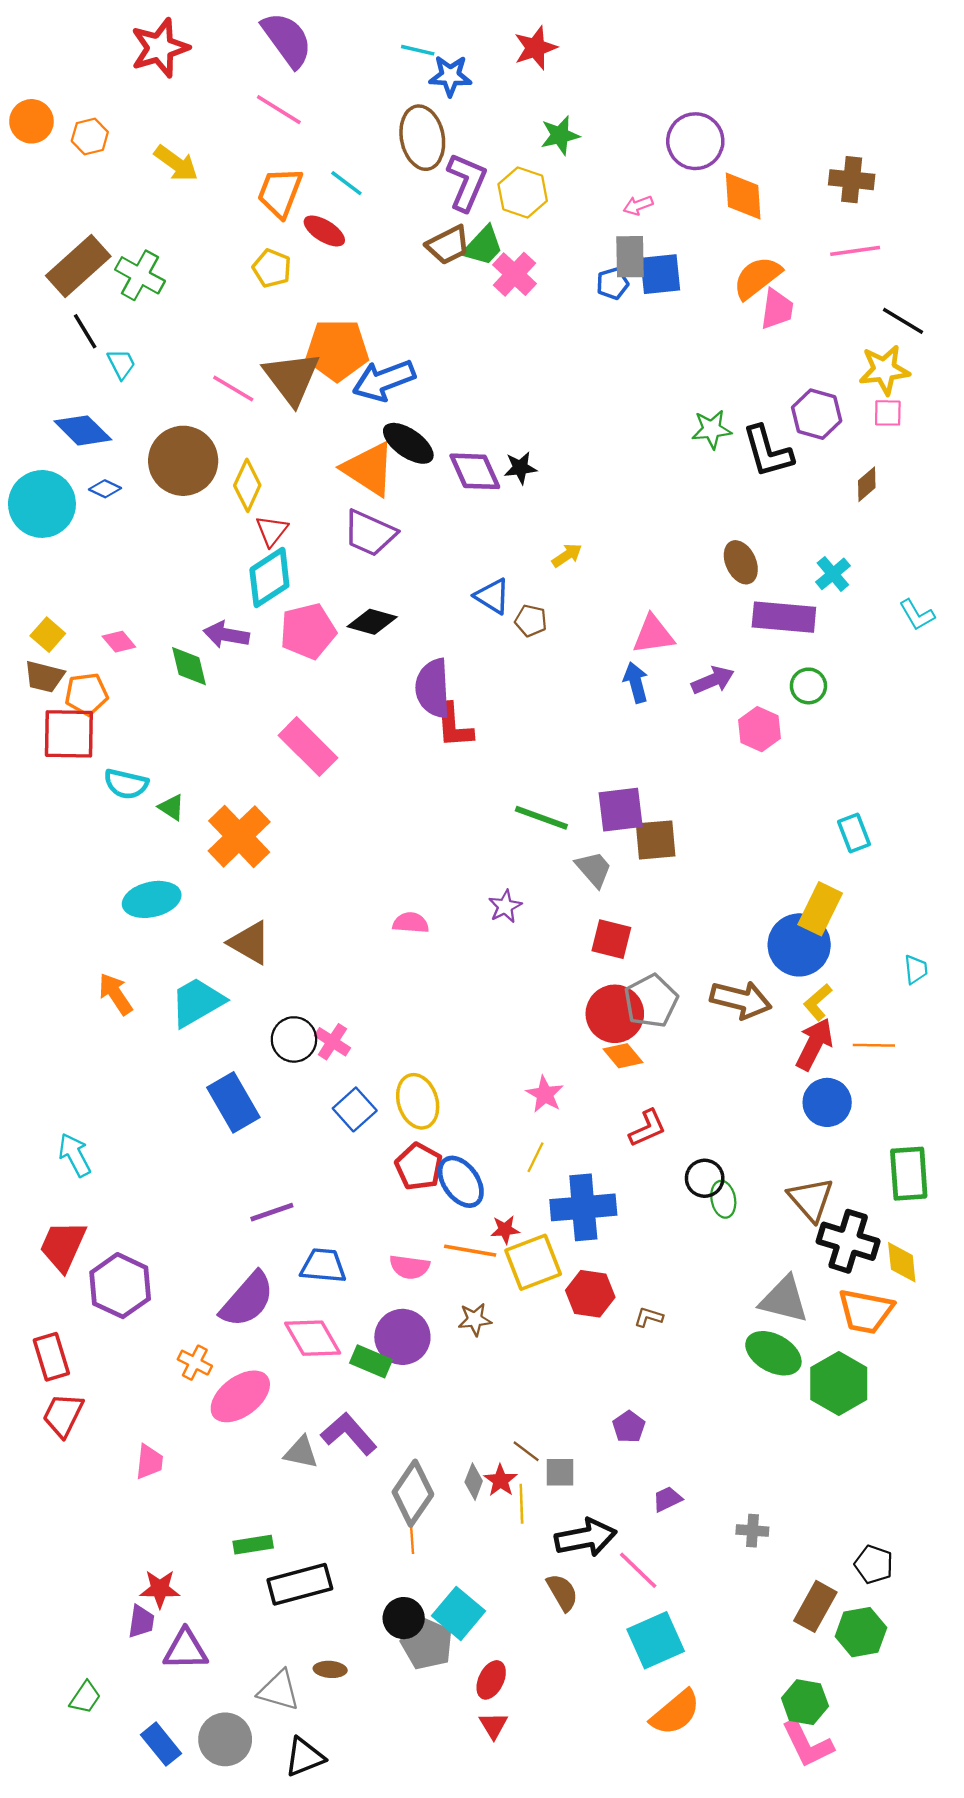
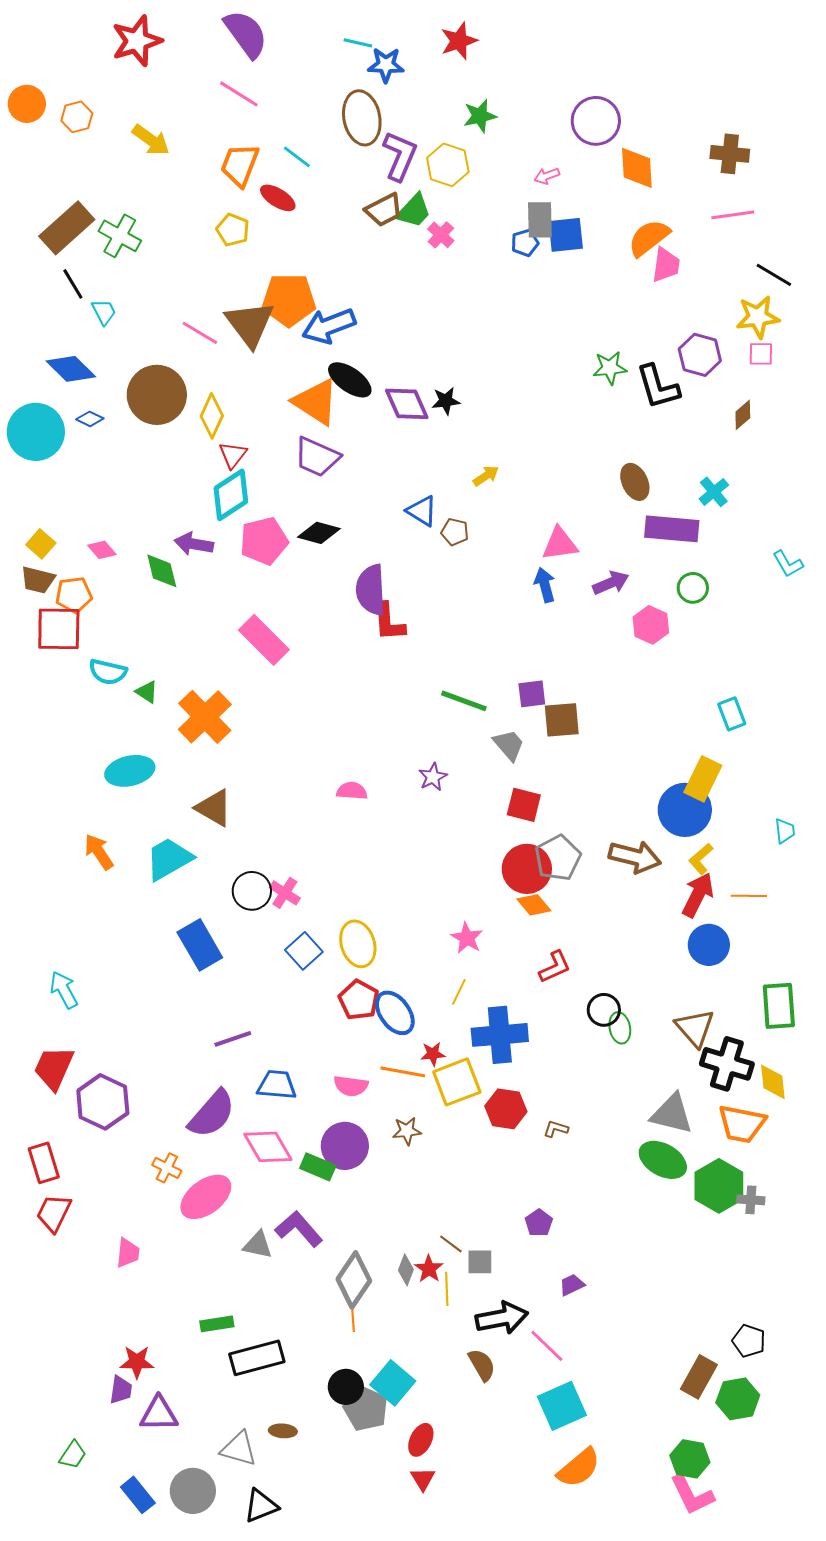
pink cross: (514, 274) -> (441, 235), size x0.7
cyan L-shape: (917, 615) -> (788, 564), moved
purple square: (621, 810) -> (532, 694), size x0.7
gray cross: (752, 1531) -> (751, 1200), moved

